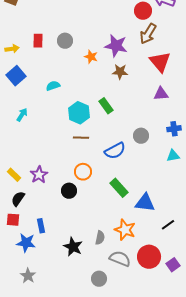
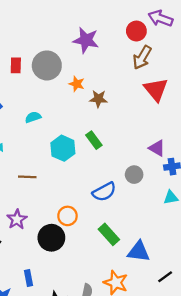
gray circle: (65, 41) -> (47, 65), size x1.6
purple star: (116, 46) -> (86, 40), moved
brown star: (120, 72) -> (98, 99), moved
purple triangle: (161, 94) -> (157, 148), moved, turned 35
brown line: (81, 138) -> (27, 177), moved
black circle: (69, 191) -> (51, 238), size x1.5
blue rectangle: (41, 226) -> (28, 278), moved

